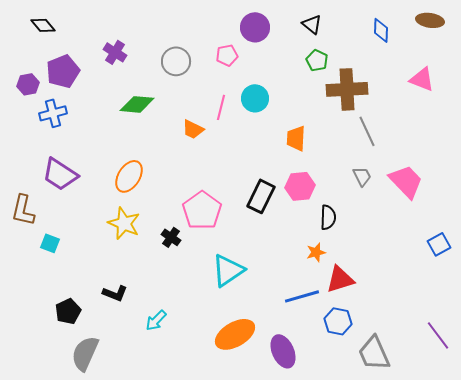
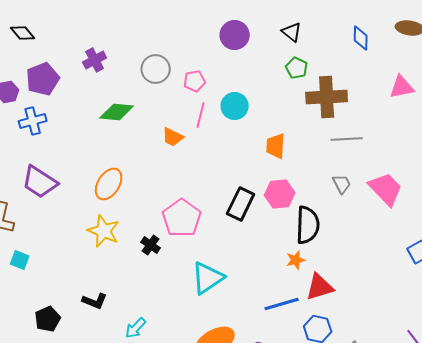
purple cross: (115, 52) -> (95, 60), turned 30
pink pentagon: (227, 55) -> (195, 81), moved
pink triangle: (422, 79) -> (402, 87), turned -32
gray line: (367, 131) -> (347, 139), turned -68
black semicircle: (328, 217) -> (308, 225), size x1.5
cyan square: (50, 243) -> (20, 260), moved

